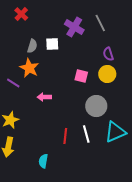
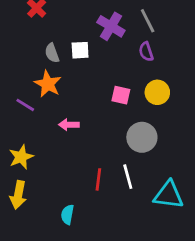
gray semicircle: (32, 46) -> (52, 53), turned 144
purple semicircle: (108, 54) -> (146, 52), moved
cyan triangle: (115, 132) -> (169, 195), moved, turned 30

